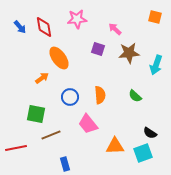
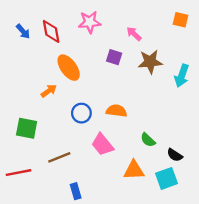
orange semicircle: (100, 95) -> (116, 111), turned -78
green semicircle: (135, 96) -> (148, 140), moved
green square: (36, 114) -> (27, 128), moved

